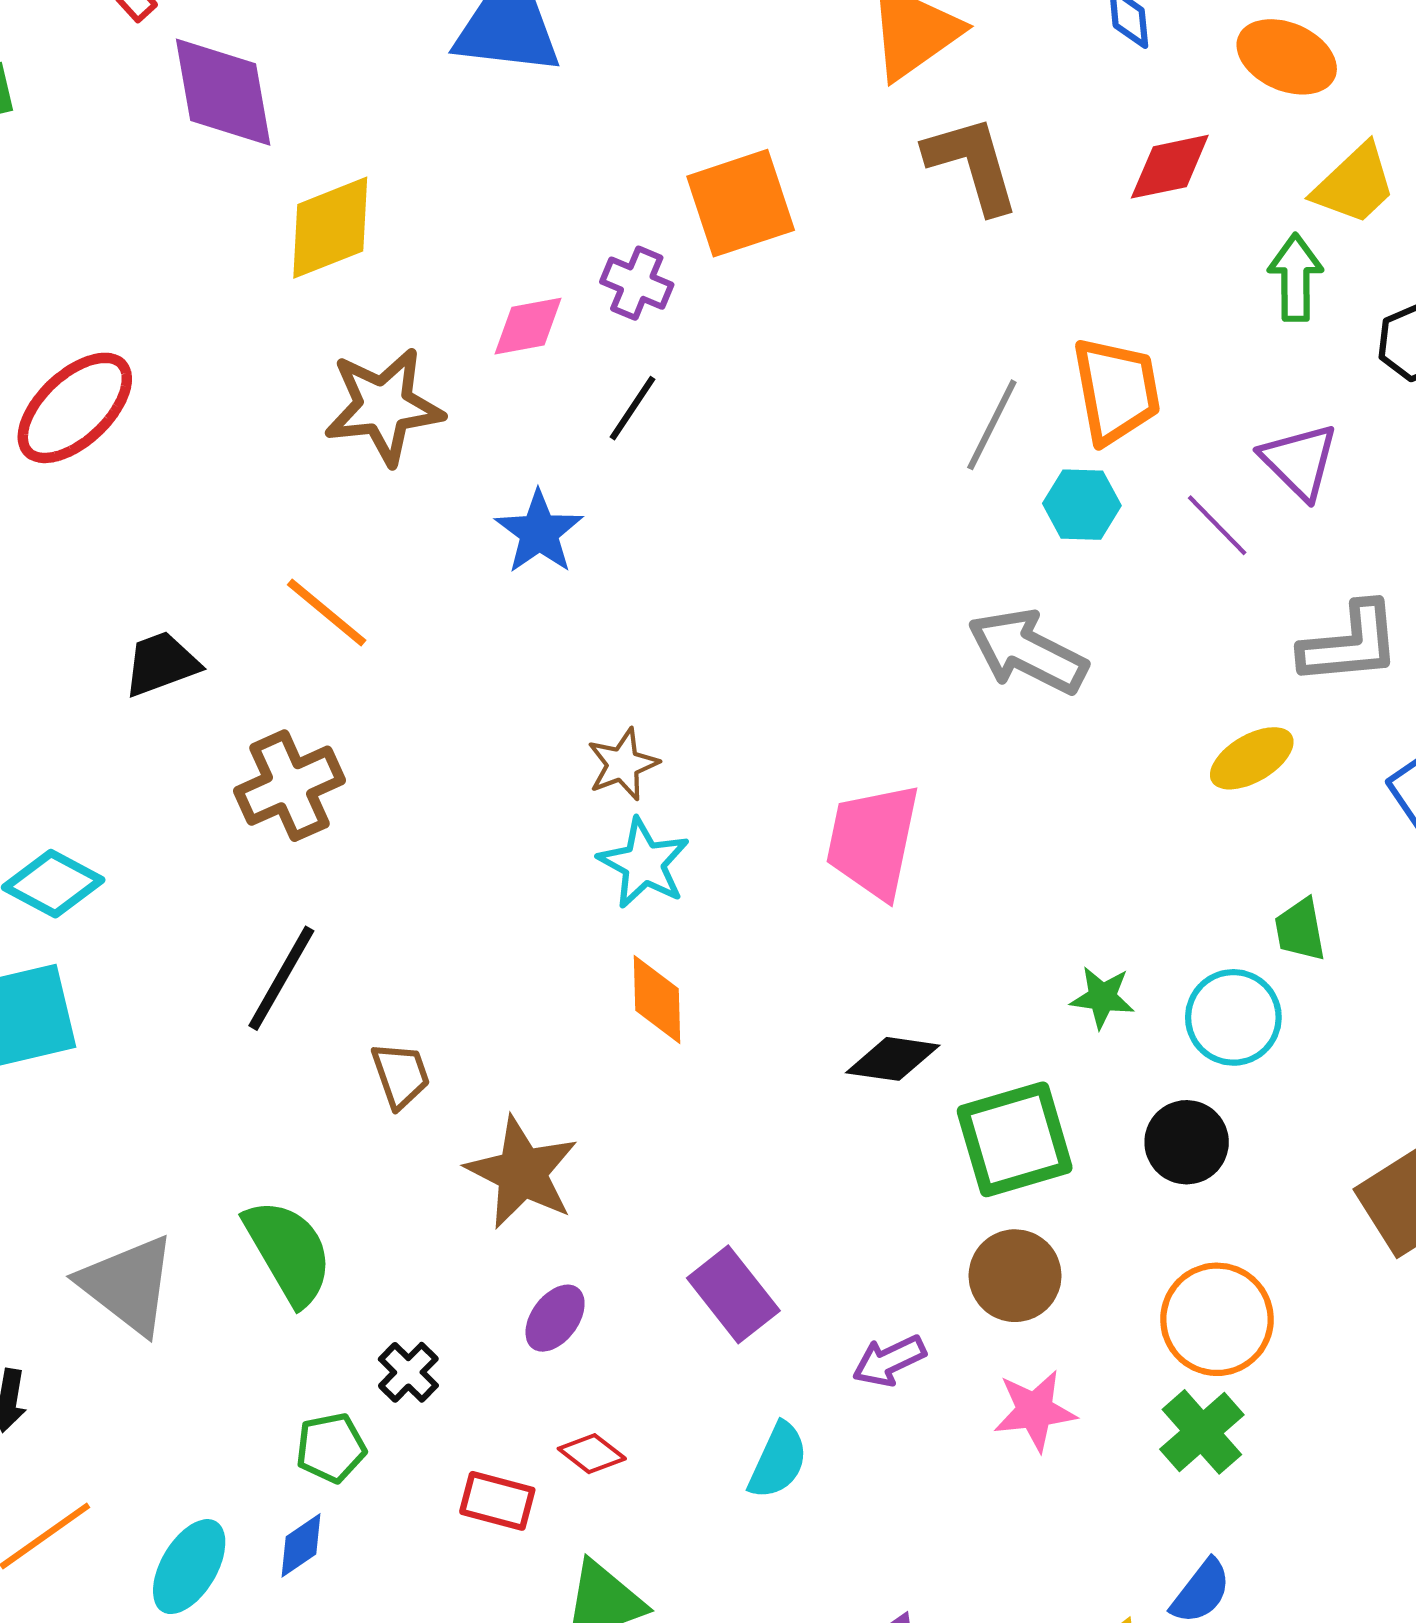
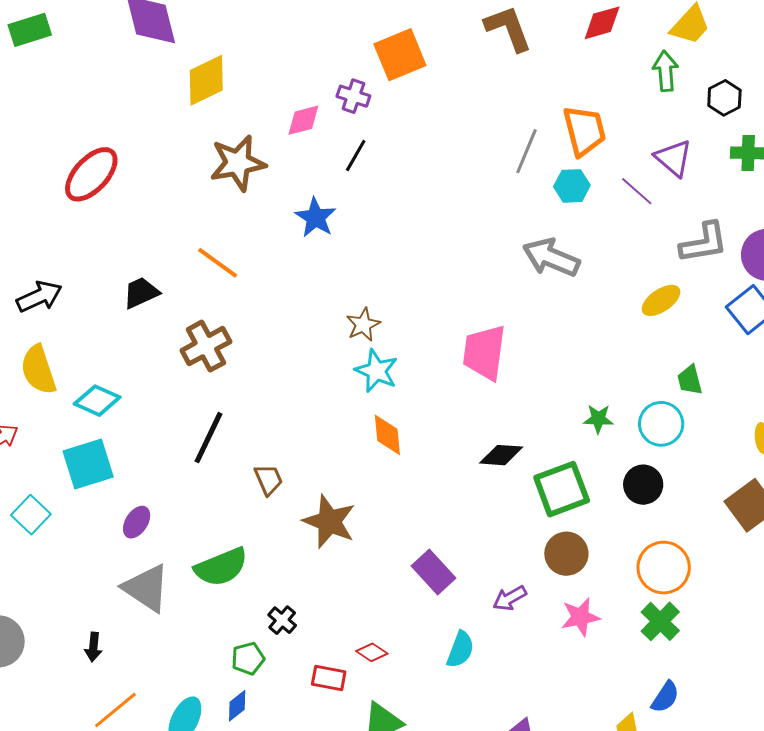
green semicircle: (288, 1252) -> (221, 567), turned 102
purple ellipse: (555, 1318) -> (137, 522), moved

